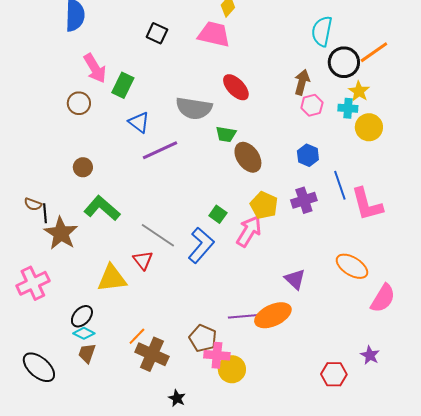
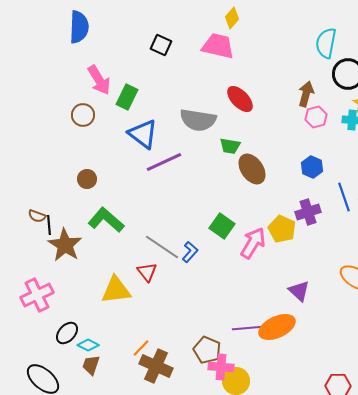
blue triangle: (139, 122) -> (143, 134), size x1.4
yellow pentagon: (264, 205) -> (282, 229), moved
green square: (218, 214) -> (222, 226), size x1.4
blue L-shape: (201, 245) -> (190, 252), moved, size x0.6
black ellipse: (82, 316) -> (67, 333), moved

